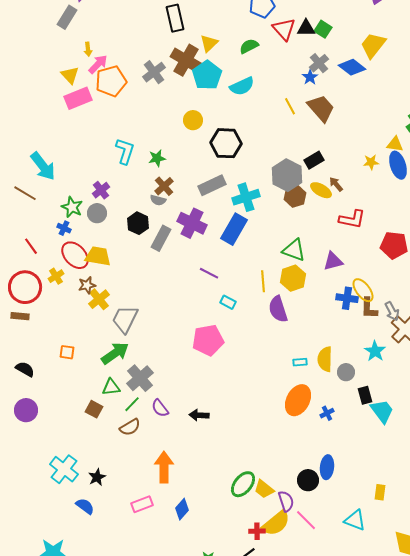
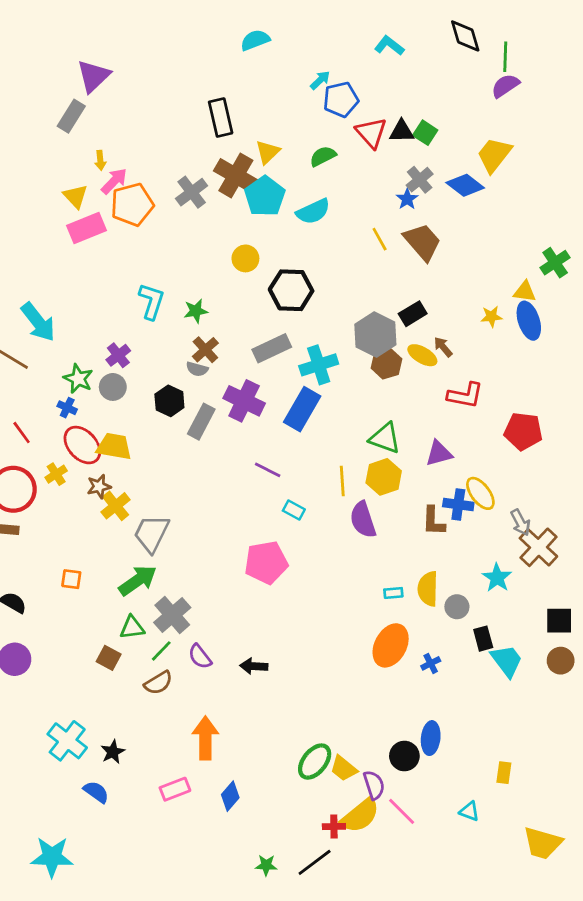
brown L-shape: (369, 308) -> (433, 521), moved
cyan triangle: (355, 520) -> (469, 811), size x0.7

